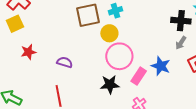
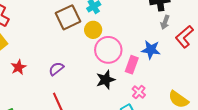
purple semicircle: (65, 62) -> (56, 69), turned -42

